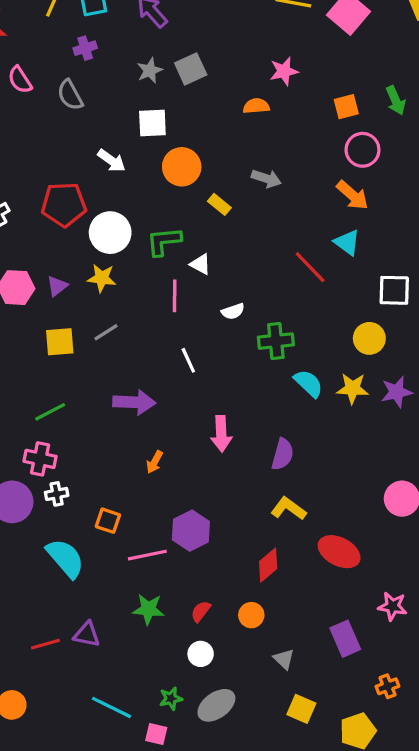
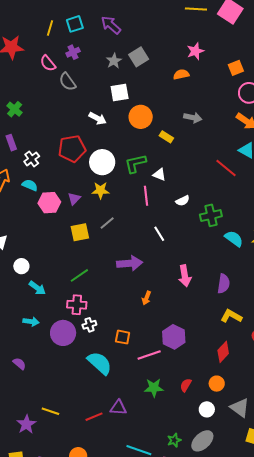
pink semicircle: (20, 80) -> (48, 63), moved
white circle: (201, 654) -> (207, 409), moved
gray triangle: (284, 659) -> (240, 408), size x1.5

